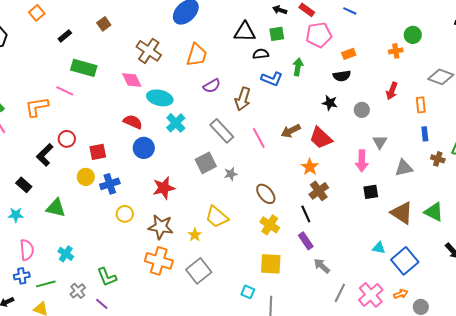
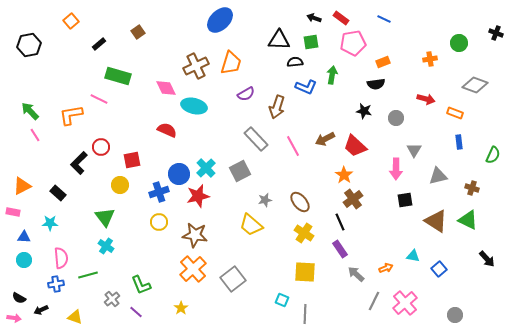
green circle: (413, 35) -> (459, 43), moved
brown cross: (149, 51) -> (196, 66), moved, turned 30
red arrow: (392, 91) -> (426, 99), turned -96
orange rectangle: (421, 105) -> (455, 113), turned -63
cyan cross: (176, 123) -> (206, 168), moved
blue circle: (144, 148) -> (179, 174), moved
brown cross: (438, 159) -> (472, 188), moved
gray star: (231, 174) -> (265, 200), moved
blue cross: (110, 184) -> (159, 192), moved
green triangle: (56, 208) -> (105, 217), moved, turned 40
yellow star: (195, 235) -> (181, 308), moved
cyan cross: (66, 254) -> (106, 246), moved
orange cross: (159, 261) -> (193, 269), turned 32
blue square: (405, 261) -> (439, 269), size x0.6
green line: (46, 284) -> (88, 275), moved
orange arrow: (401, 294) -> (386, 268), moved

